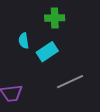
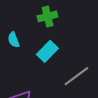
cyan semicircle: (24, 41) -> (14, 40), moved

